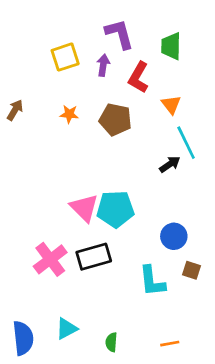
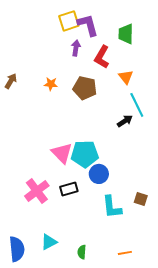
yellow square: (65, 57) -> (69, 21), moved
blue circle: (174, 236) -> (99, 174), moved
black rectangle: (94, 257) -> (69, 189), size x0.7

